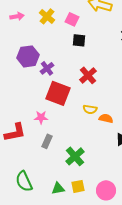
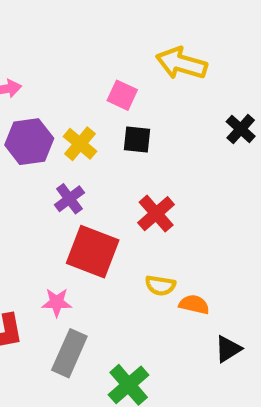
yellow cross: (47, 16) -> (80, 144), moved
purple hexagon: (28, 56) -> (29, 142), moved
gray rectangle: (47, 141) -> (69, 353), size x1.5

